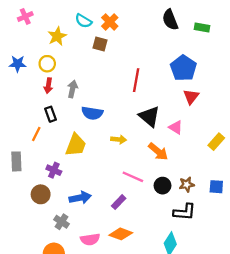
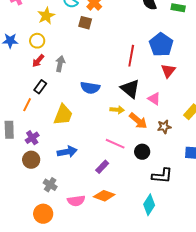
red line: (136, 80) -> (131, 56), moved
red arrow: (48, 86) -> (38, 61), turned 32
blue semicircle: (92, 113) -> (90, 88), moved
black rectangle: (51, 114) -> (40, 87), turned 56
yellow arrow: (119, 139) -> (117, 110), moved
purple cross: (54, 170) -> (32, 138), moved, turned 32
brown star: (187, 184) -> (164, 127), moved
blue arrow: (80, 198) -> (67, 152), moved

